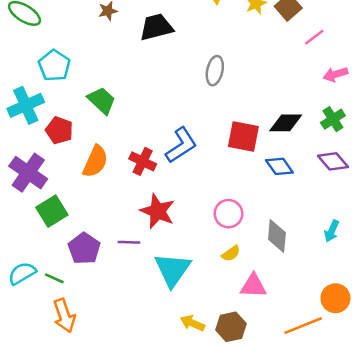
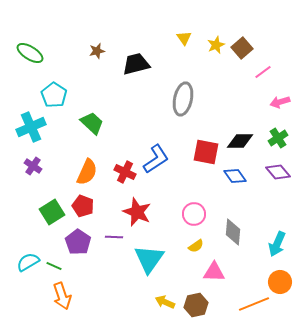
gray ellipse: (215, 71) -> (183, 99), size x1.4
red pentagon: (59, 130) -> (83, 206), moved
purple cross: (28, 173) -> (33, 166), moved, size x0.6
cyan arrow: (332, 231) -> (277, 244), moved, size x1.4

